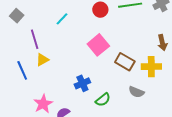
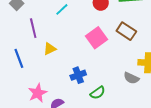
yellow triangle: (42, 60) -> (50, 49), moved
brown rectangle: (125, 62) -> (126, 31), moved
gray semicircle: (136, 92) -> (131, 78), moved

